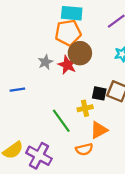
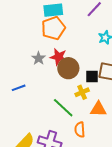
brown circle: (80, 53) -> (68, 68), moved
orange triangle: (99, 130) -> (98, 109), turned 42
orange semicircle: (84, 149) -> (80, 130), moved, turned 112

